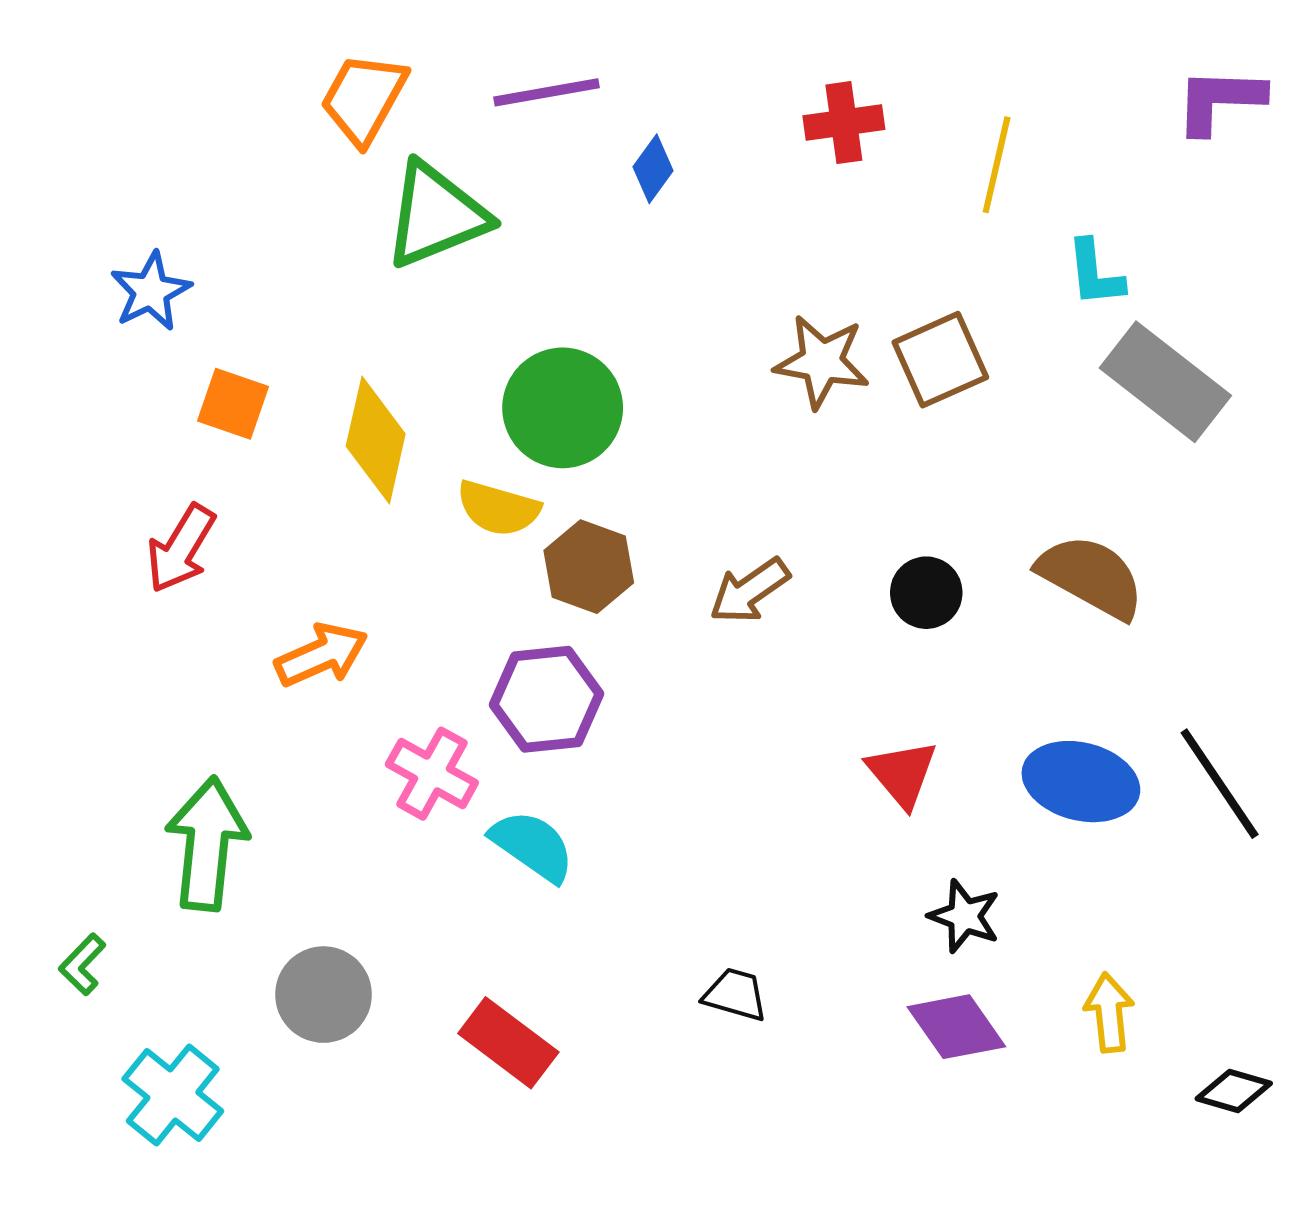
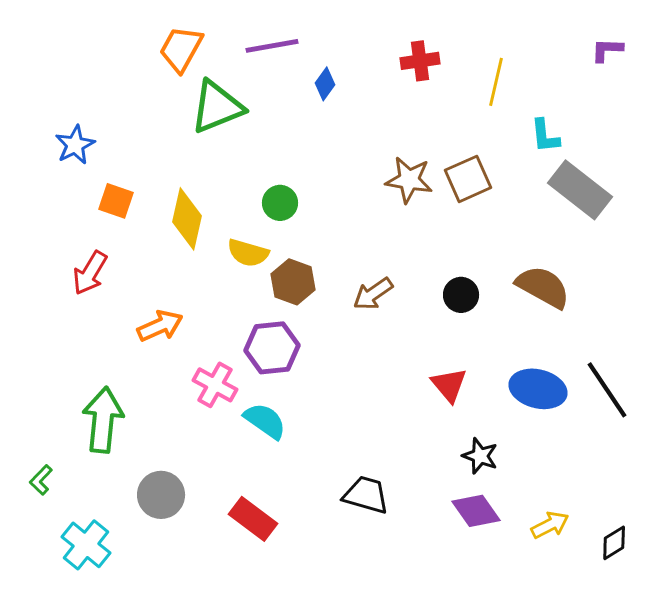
purple L-shape: (1220, 100) -> (607, 50), size x0.7
green circle: (563, 408) -> (280, 203), size x0.6
black trapezoid: (735, 995) -> (366, 495), size x1.4
yellow arrow: (1109, 1013) -> (550, 525), moved, turned 69
black diamond: (1234, 1091) -> (614, 543), turned -48

